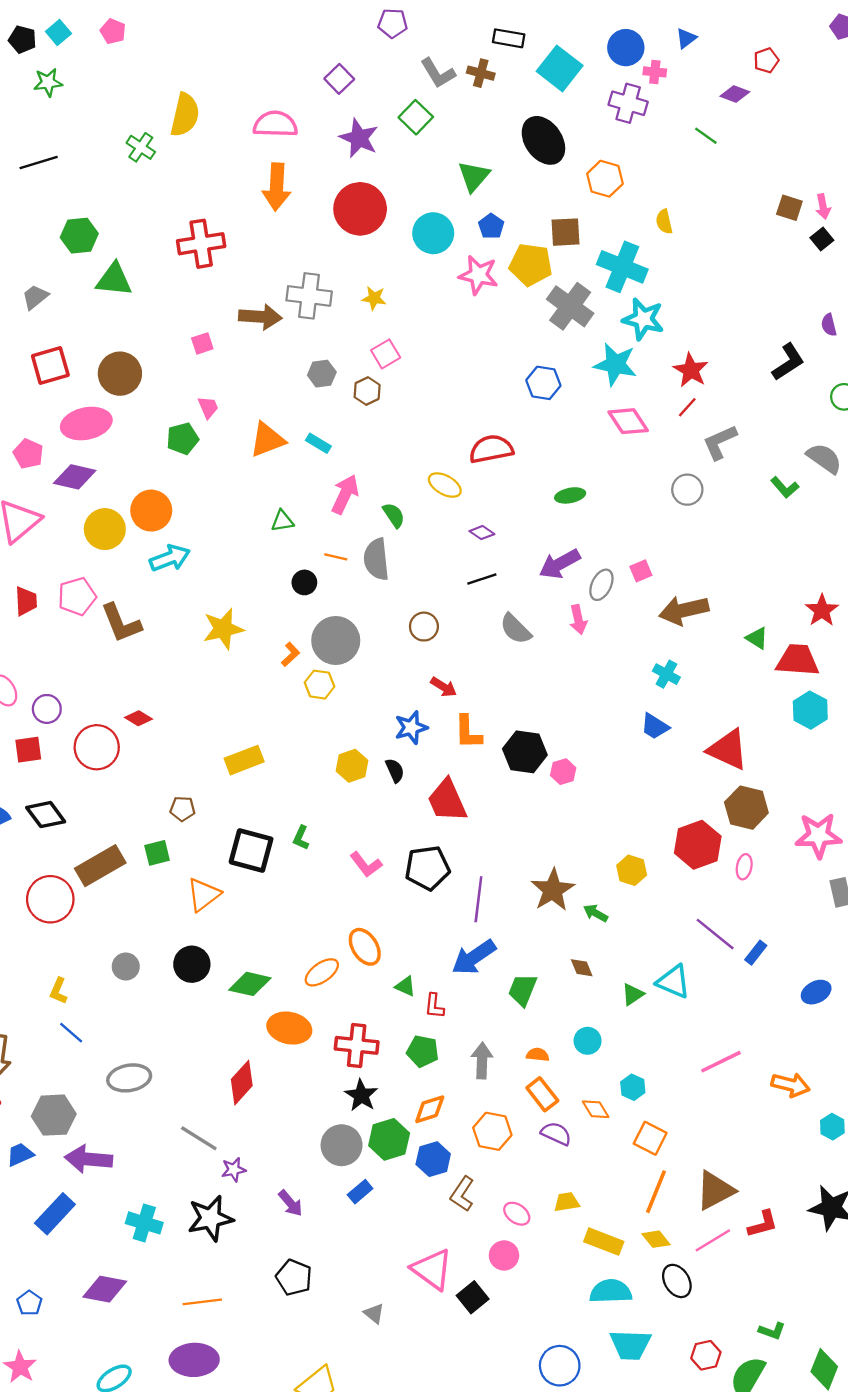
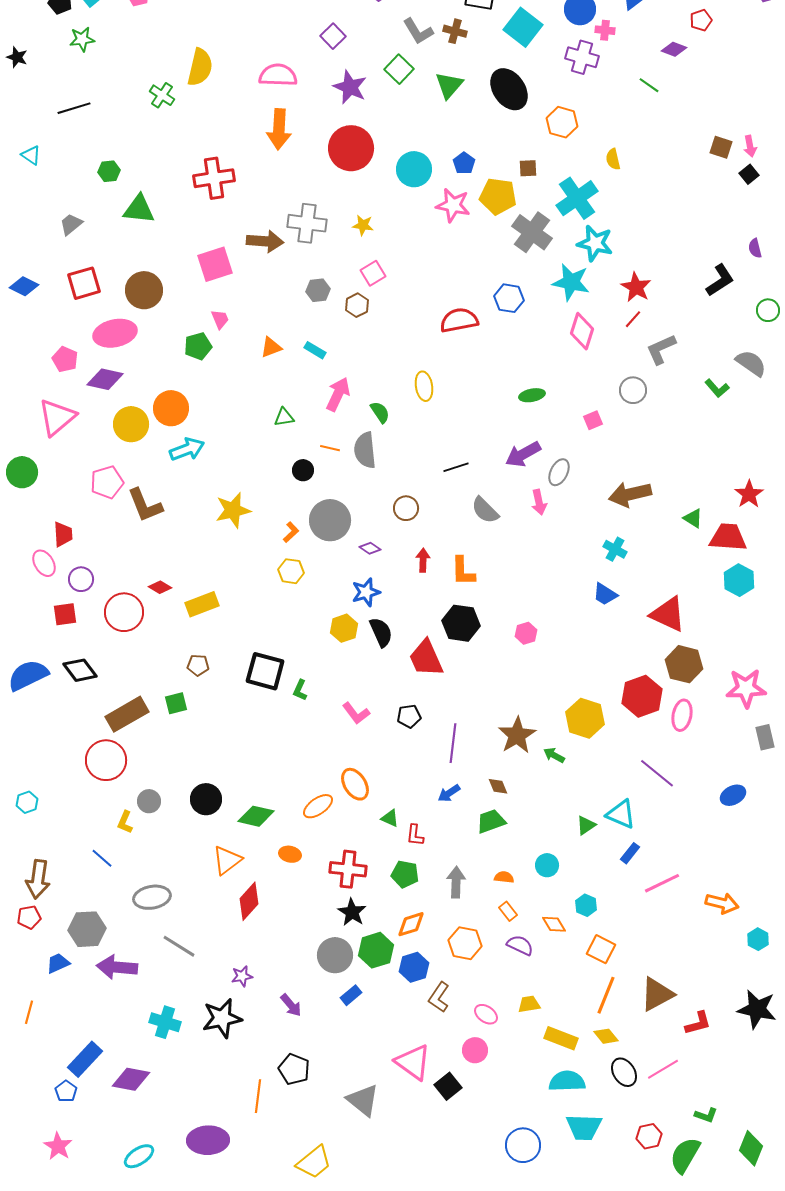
green triangle: (474, 176) -> (449, 85), moved
brown square: (565, 232) -> (528, 168), size x0.7
green hexagon: (79, 236) -> (109, 171), size x0.7
cyan cross: (622, 267) -> (577, 198), turned 33
pink square: (202, 343) -> (215, 264), size x1.8
pink diamond: (628, 421) -> (582, 331), turned 51
orange triangle: (267, 440) -> (271, 347), size x0.7
red semicircle: (491, 449) -> (459, 320), moved
yellow ellipse: (445, 485) -> (424, 386), turned 52
purple diamond: (482, 533) -> (370, 548), moved
pink square: (641, 571) -> (593, 420), moved
red trapezoid: (26, 601) -> (63, 534), moved
yellow hexagon: (319, 685) -> (291, 571), moved
red arrow: (444, 687) -> (423, 560), turned -120
blue star: (411, 728) -> (366, 592), moved
orange L-shape: (468, 732) -> (463, 571), moved
black hexagon: (525, 752) -> (461, 623), moved
yellow rectangle: (244, 760) -> (202, 604), moved
black semicircle: (395, 770) -> (381, 632), size x1.4
black square: (251, 851) -> (265, 671), moved
pink ellipse: (744, 867) -> (682, 715), size x1.4
black pentagon: (427, 868) -> (409, 716), size x0.6
yellow hexagon: (632, 870) -> (585, 718), size x1.5
orange triangle: (203, 895) -> (227, 860), moved
red circle: (50, 899) -> (106, 760), moved
blue rectangle: (756, 953) -> (630, 853), moved
blue arrow: (474, 957) -> (449, 793), size x0.6
brown diamond: (582, 968) -> (498, 786), moved
green trapezoid: (523, 990) -> (491, 821), turned 48
yellow L-shape: (58, 991) -> (125, 822), moved
blue ellipse: (816, 992) -> (733, 795), moved
orange ellipse: (289, 1028) -> (290, 854), size x0.6
orange rectangle: (542, 1094) -> (508, 911), size x0.7
gray line: (199, 1138) -> (179, 946), moved
blue rectangle: (55, 1214) -> (85, 1059), moved
pink line: (713, 1240) -> (663, 1069), moved
orange line: (202, 1302) -> (258, 1096), moved, turned -76
gray triangle: (374, 1313) -> (363, 1100), size x1.8

